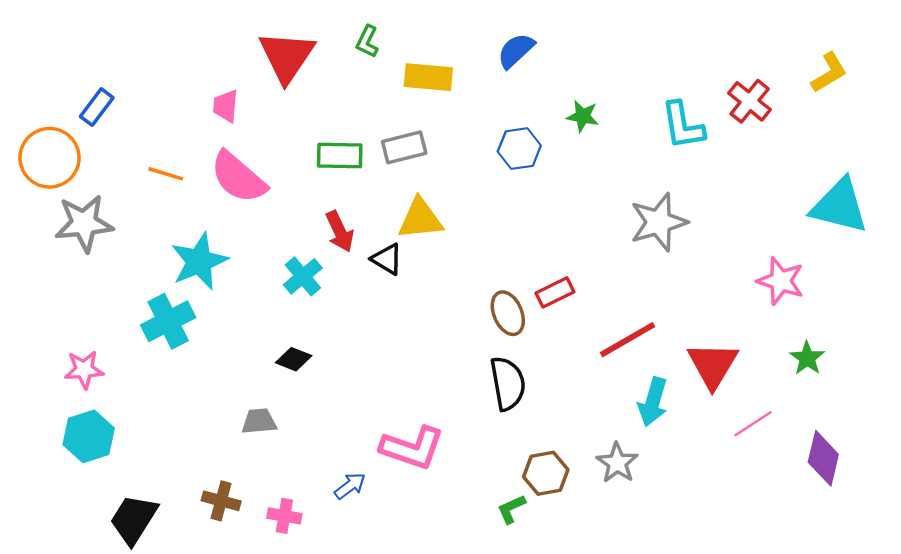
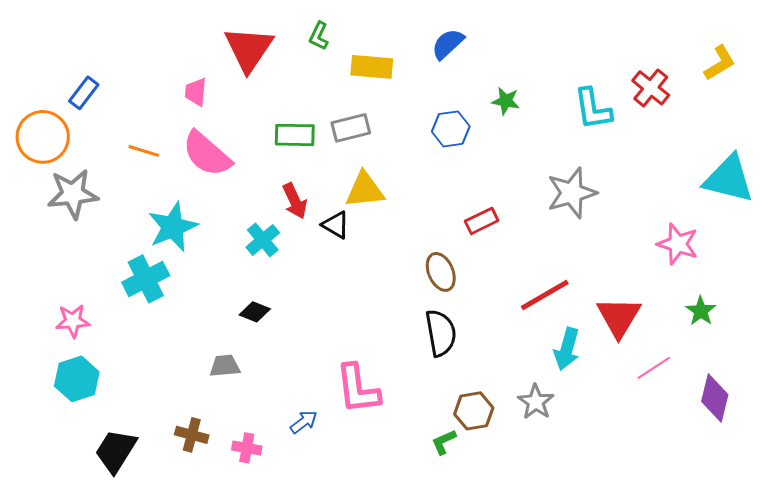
red rectangle: (555, 292) -> (482, 221), moved
pink L-shape: (412, 448) -> (358, 389), turned 64

